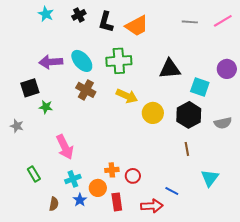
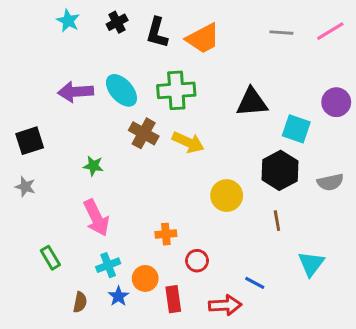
black square: (30, 88) -> (30, 141), moved
brown cross: (86, 90) -> (144, 133), moved
green star: (46, 107) -> (93, 166), moved
yellow circle: (153, 113) -> (227, 196), moved
orange cross: (112, 170) -> (166, 234), moved

